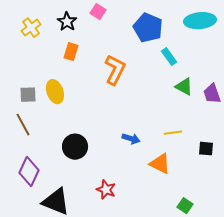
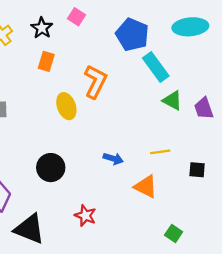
cyan rectangle: (169, 57) -> (156, 67), size x1.5
yellow ellipse: (55, 92) -> (66, 106), moved

